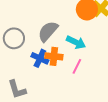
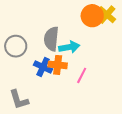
gray semicircle: (48, 31) -> (51, 39), turned -35
cyan arrow: (76, 42) -> (69, 47), moved, turned -36

